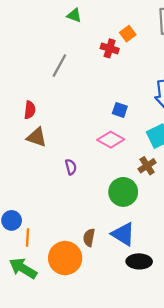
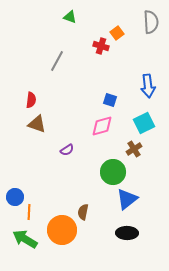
pink diamond: (111, 140) -> (102, 126), turned -45
purple semicircle: (71, 167) -> (67, 150), turned 72
blue triangle: (123, 234) -> (127, 199), moved, turned 50

